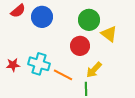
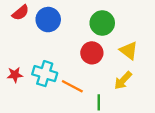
yellow triangle: (109, 34) -> (129, 51), moved
yellow arrow: (94, 70) -> (123, 81), moved

